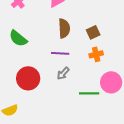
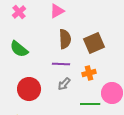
brown square: (93, 32) -> (94, 43), size x1.5
orange cross: (96, 54) -> (89, 73), moved

